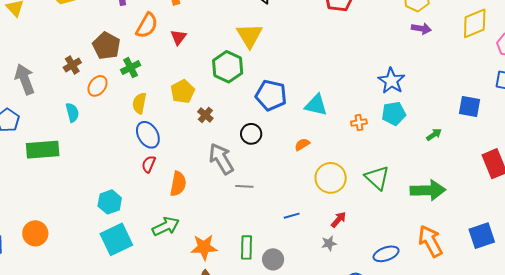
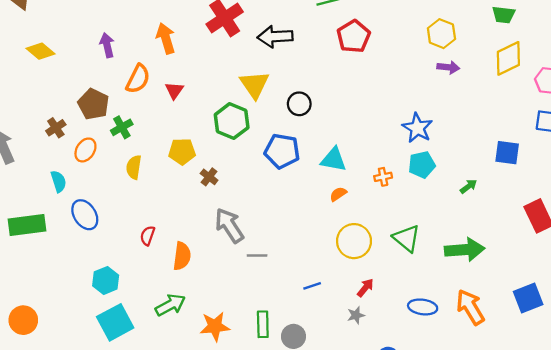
yellow pentagon: (183, 91) -> (182, 151), turned 30
black circle: (251, 134) -> (299, 104), moved
blue ellipse: (148, 135) -> (85, 215), moved
orange semicircle: (302, 144) -> (338, 194), moved
blue ellipse: (386, 254) -> (423, 307), moved, turned 30

